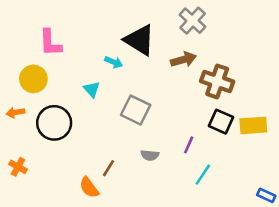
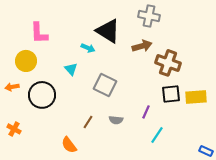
gray cross: (193, 21) -> (149, 16), turned -30
black square: (221, 122) -> (171, 94), turned -30
brown line: (108, 168) -> (88, 122), moved

